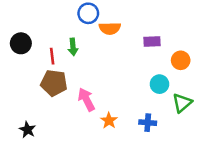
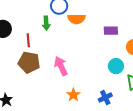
green arrow: (73, 47) -> (46, 23), moved
pink arrow: (86, 99) -> (61, 66), moved
blue cross: (148, 123) -> (105, 98), turned -32

